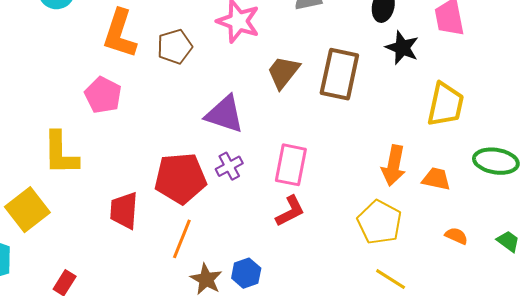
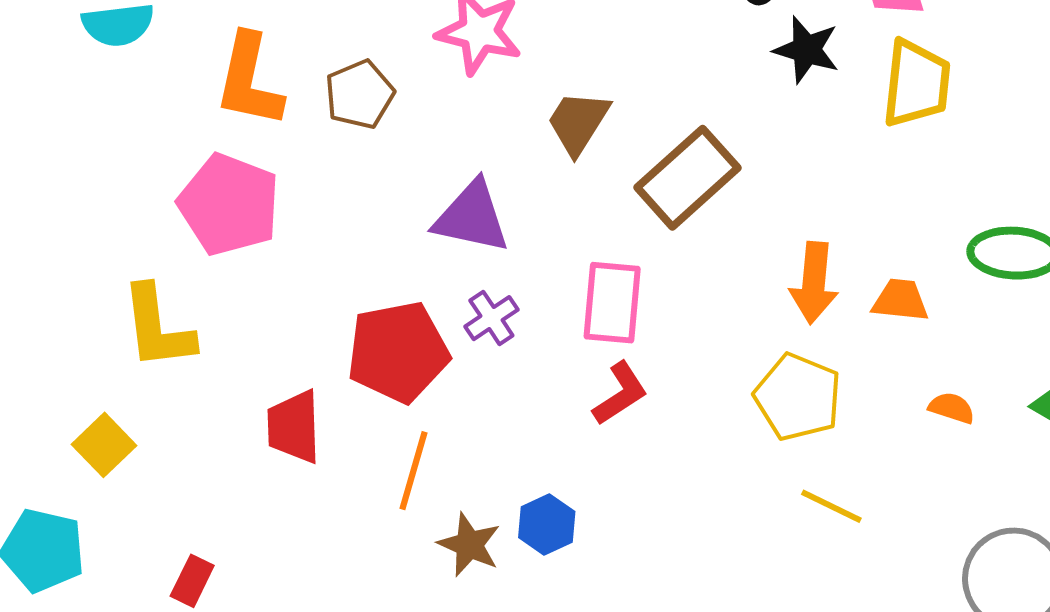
brown rectangle: (339, 74) -> (688, 178), moved, turned 42
pink pentagon: (103, 95) -> (229, 204), size x1.4
yellow trapezoid: (446, 104) -> (916, 83), moved
yellow square: (27, 210) -> (104, 445), size x0.7

